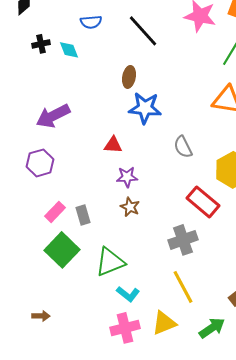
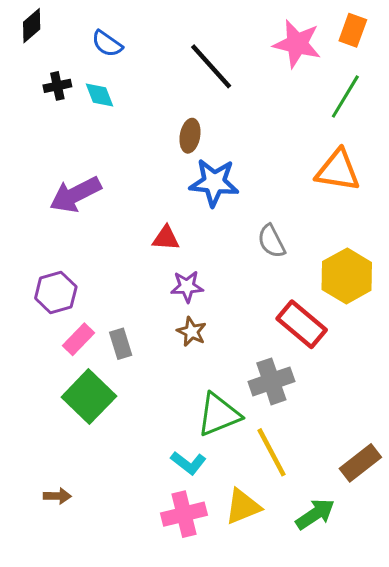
blue semicircle: (91, 22) -> (107, 44), moved, turned 40
purple hexagon: (40, 163) -> (56, 293), moved
green triangle: (110, 262) -> (219, 415), moved

